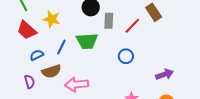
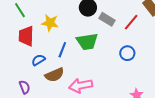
gray rectangle: (109, 21) -> (107, 19), turned -56
red trapezoid: (27, 30) -> (26, 36), turned 55
purple semicircle: (30, 82) -> (25, 87), moved

